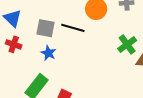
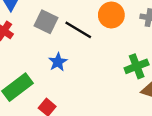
blue star: (48, 53) -> (58, 62), moved

